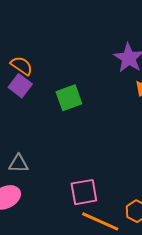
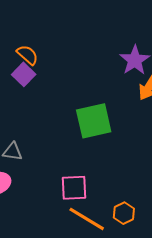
green square: (69, 98) -> (94, 121), moved, size x1.4

